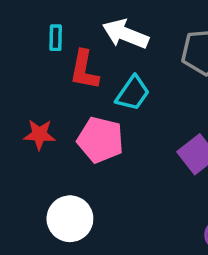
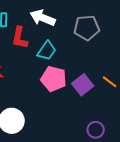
pink pentagon: (100, 140) -> (54, 79), moved

